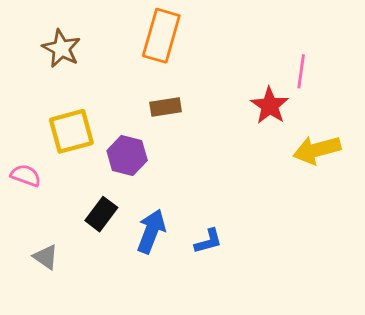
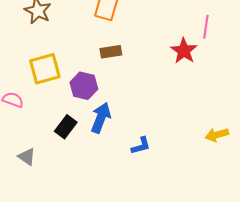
yellow arrow: (317, 150) -> (217, 135), moved, size x0.7
blue arrow: (151, 231) -> (101, 118), moved

